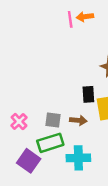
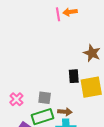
brown arrow: (78, 120) -> (65, 112), moved

